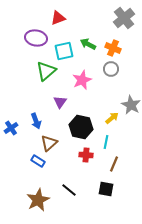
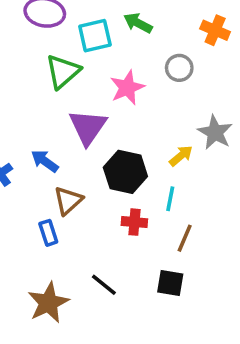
orange cross: (113, 48) -> (215, 30), moved
purple triangle: (60, 102) -> (88, 127), size x1.6
blue arrow: (36, 121) -> (45, 161), turned 147
blue rectangle: (38, 161) -> (48, 233), turned 40

